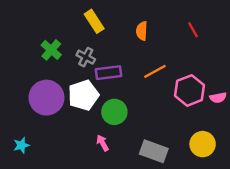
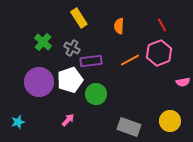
pink hexagon: (189, 90) -> (159, 53), moved
pink arrow: (102, 143) -> (68, 120), moved, turned 72

